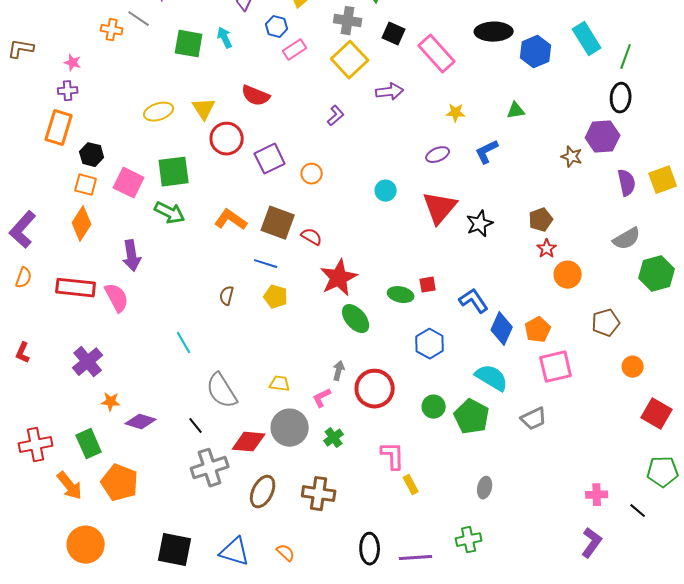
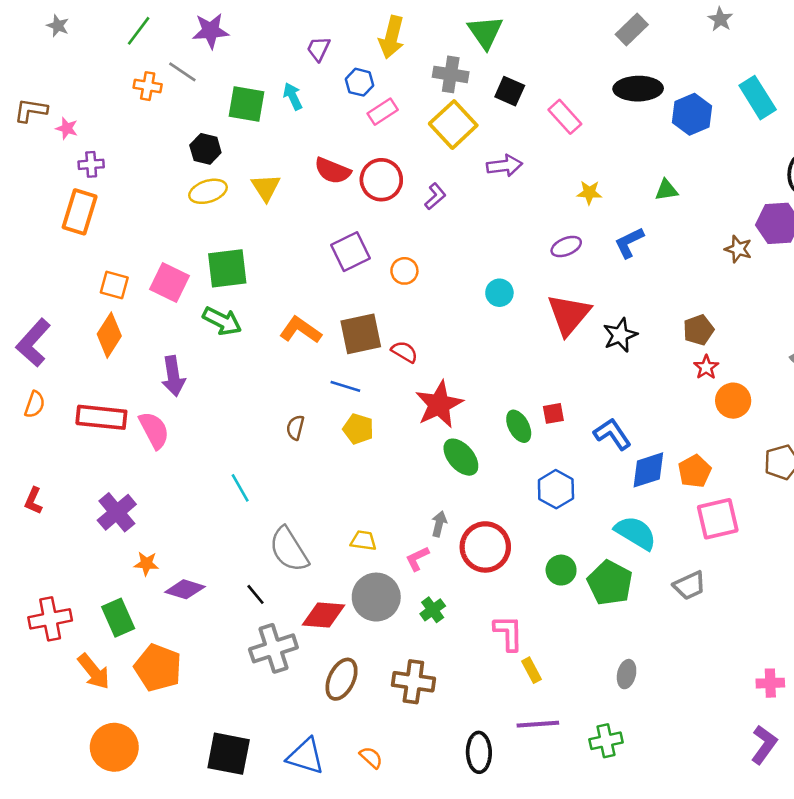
pink rectangle: (437, 54) -> (565, 117), size x0.7
pink star: (73, 63) -> (67, 128), moved
red circle: (227, 139) -> (381, 180), moved
black hexagon: (92, 155) -> (205, 149), moved
brown square: (278, 223) -> (361, 334), turned -32
green ellipse: (401, 295) -> (519, 426), turned 50
blue diamond: (502, 329) -> (648, 470), turned 48
purple line: (416, 558) -> (538, 724), moved

